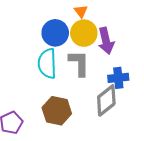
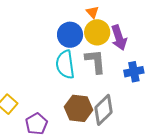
gray diamond: (106, 100) -> (103, 110), moved

